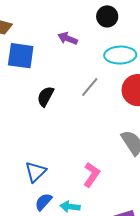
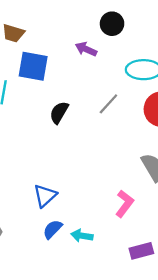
black circle: (107, 16) -> (112, 24), moved
pink L-shape: (92, 175) -> (125, 204), moved

